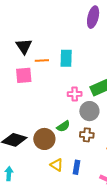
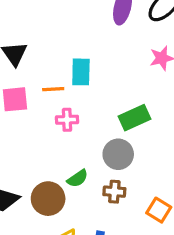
orange line: (42, 61) -> (53, 89), moved
pink cross: (75, 94) -> (67, 120), moved

